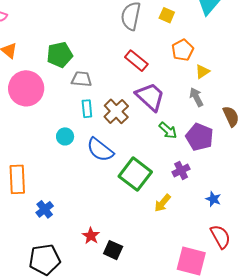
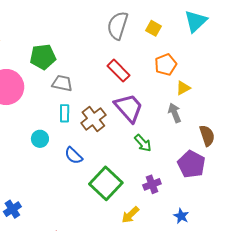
purple pentagon: (199, 137) -> (191, 164), moved
blue semicircle: (100, 150) -> (74, 156), size x0.7

